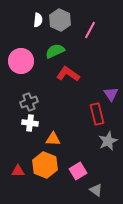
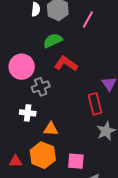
pink circle: (21, 61) -> (22, 67), moved
gray cross: (29, 102) -> (41, 87), moved
pink square: (78, 171) -> (76, 161), turned 36

